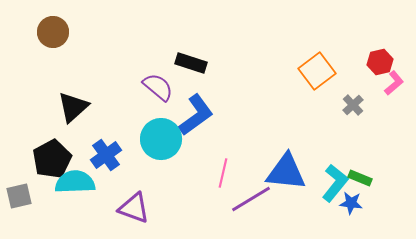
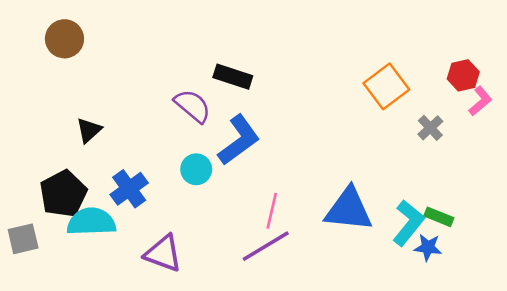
black triangle: (73, 107) -> (89, 130), size x0.7
cyan circle: (161, 139) -> (196, 169), size x0.6
purple line: (251, 199) -> (266, 246), moved

